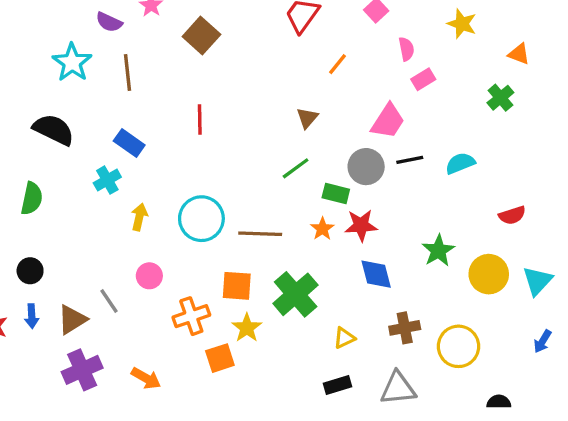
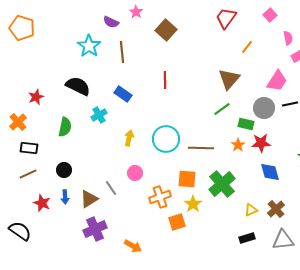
brown triangle: (307, 118) -> (229, 79), size x1.6
cyan cross: (107, 180) -> (99, 115), moved
brown cross: (405, 328) -> (276, 209), moved, turned -30
orange arrow: (146, 378) -> (133, 246), moved

